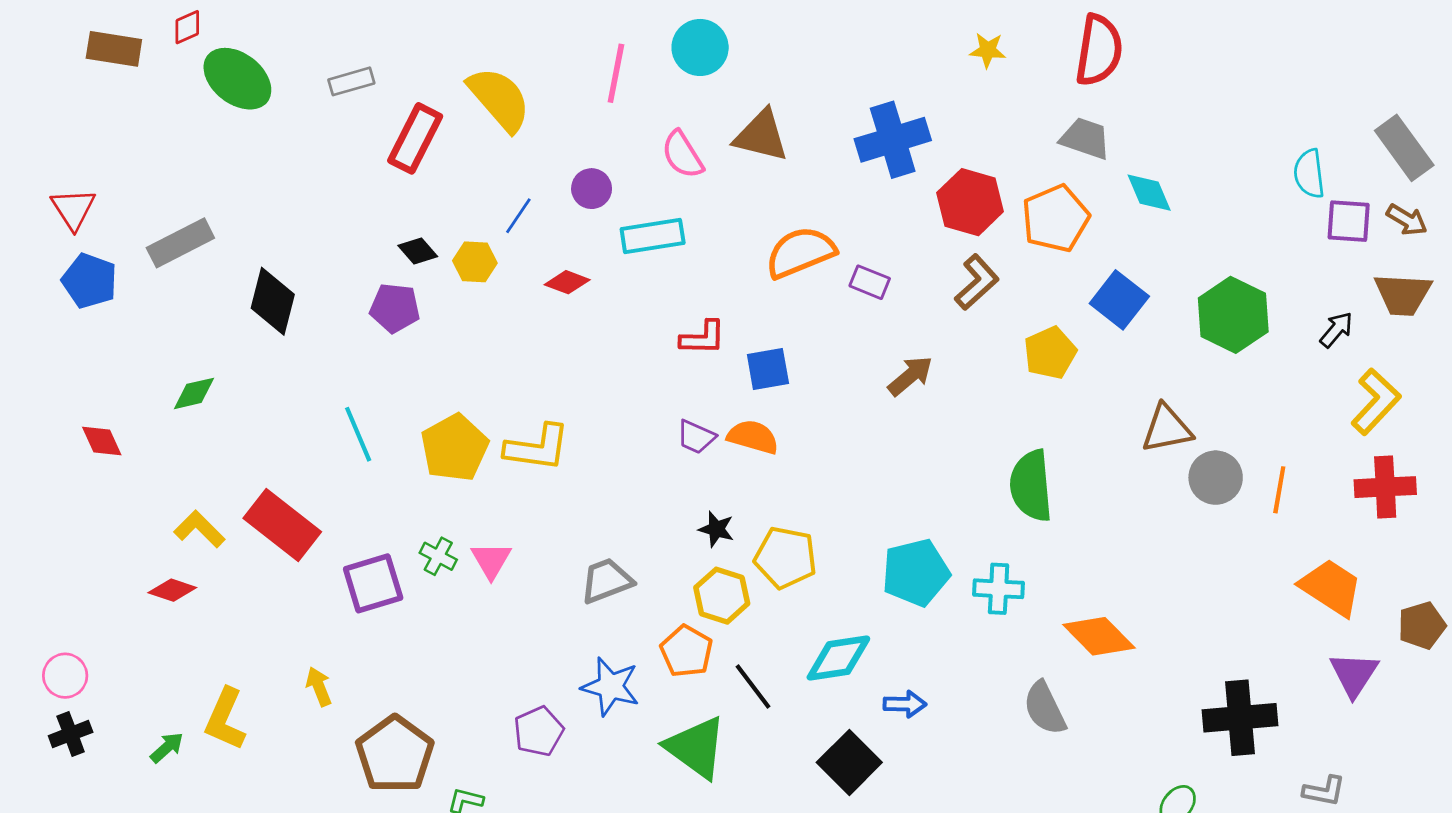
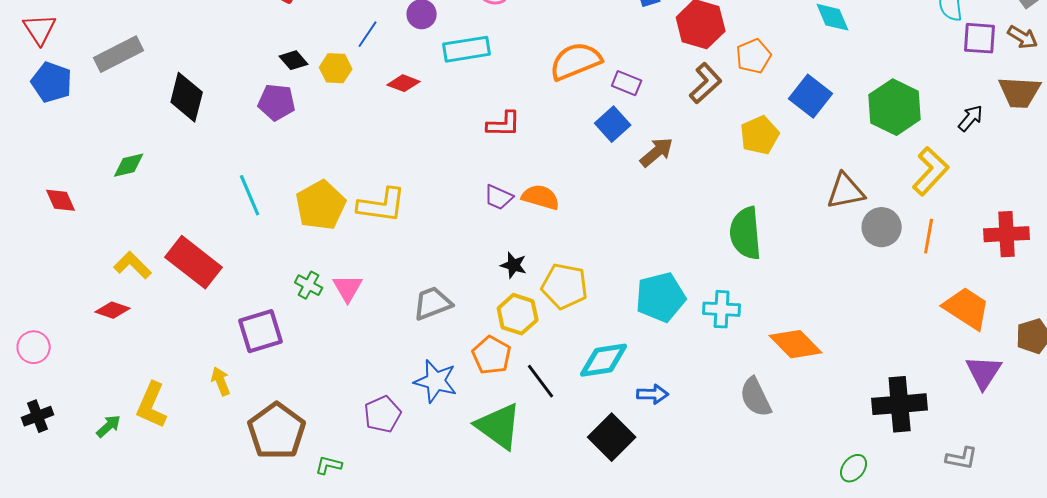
orange pentagon: (1056, 218) -> (754, 56), moved, size x0.7
blue square: (768, 369) -> (613, 124), moved, turned -32
yellow L-shape: (1376, 402) -> (931, 171), moved
purple square: (373, 583) -> (261, 331), moved
pink circle: (65, 676) -> (34, 347), moved

